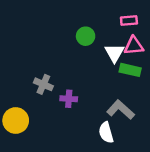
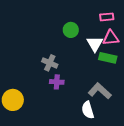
gray cross: (43, 84) -> (50, 63), moved

